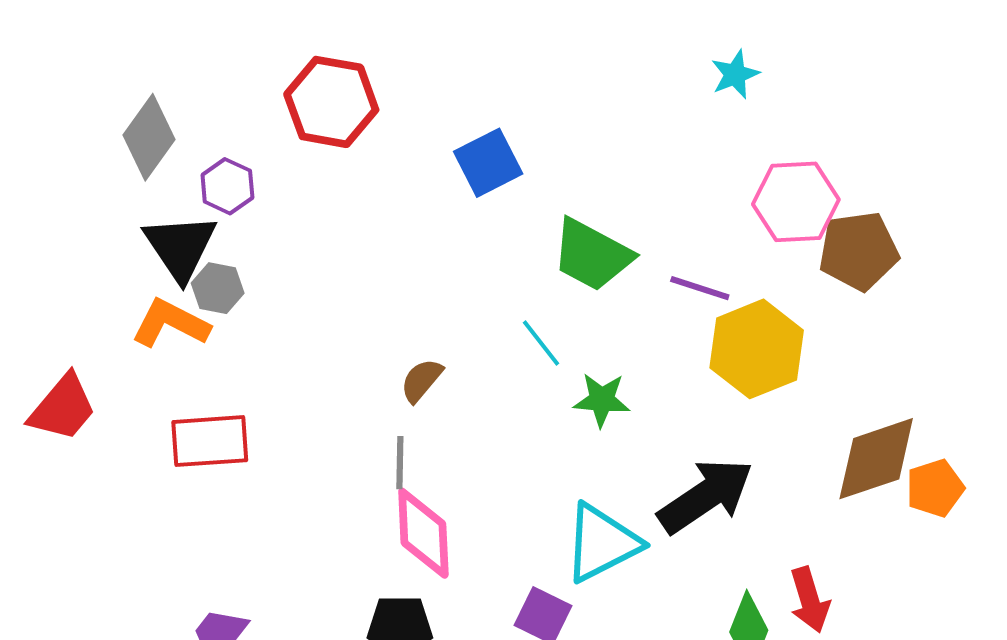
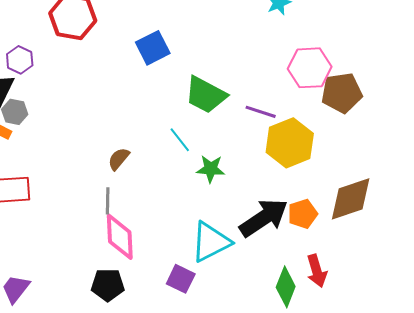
orange pentagon: (935, 488) -> (303, 214), moved

